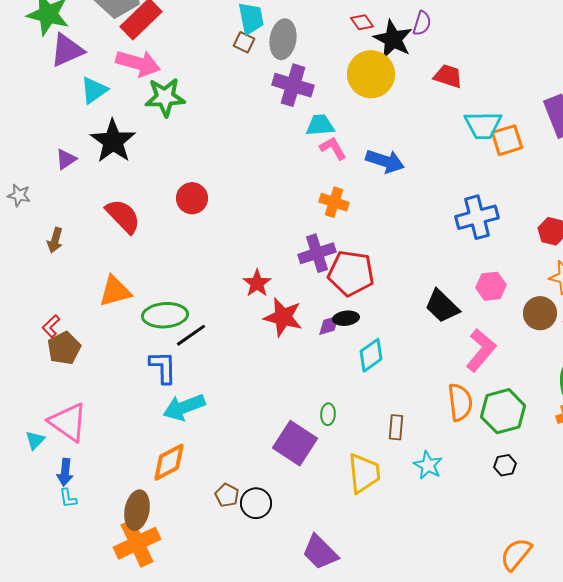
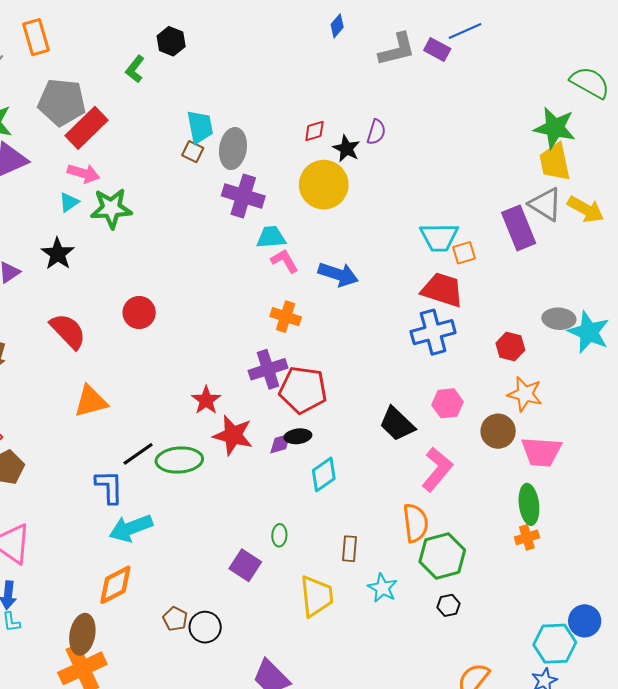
red diamond: (362, 22) -> (314, 131), turned -70
black star: (393, 39) -> (346, 149), size x0.7
pink arrow: (138, 63) -> (83, 173), size x0.7
red trapezoid: (448, 76) -> (442, 290), moved, size x1.4
cyan triangle: (94, 90) -> (69, 202), moved, size x0.7
orange square: (507, 140) -> (464, 253), size x0.7
black star: (113, 141) -> (58, 254), size x0.7
orange triangle: (115, 291) -> (91, 401), moved
green ellipse: (165, 315) -> (179, 460), moved
green hexagon: (503, 411) -> (442, 556), moved
purple square: (295, 443) -> (245, 565), size x0.7
black hexagon: (505, 465) -> (449, 605), moved

